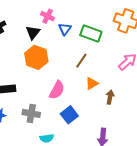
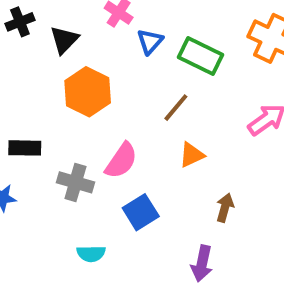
black triangle: (33, 32) -> (64, 40), moved
brown arrow: (110, 97) -> (225, 208), moved
gray cross: (31, 113) -> (75, 182), moved

